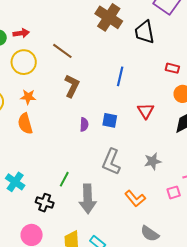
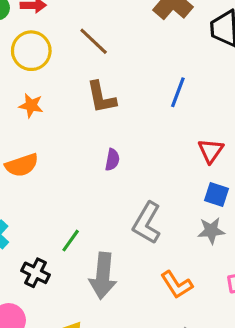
brown L-shape: (72, 86) -> (101, 97), turned 135
blue square: (110, 120) -> (217, 194), moved
orange semicircle: (25, 124) -> (22, 165), moved, turned -100

